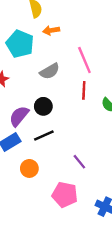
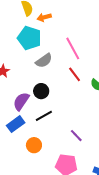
orange arrow: (51, 30) -> (44, 17), moved
cyan pentagon: (20, 44) -> (29, 38), moved
red line: (84, 90) -> (75, 74), turned -35

